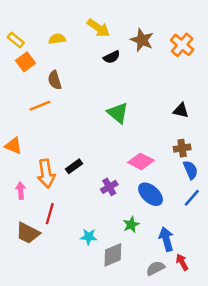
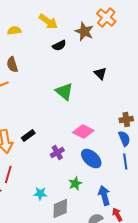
orange cross: (182, 45) -> (106, 18), moved
black triangle: (181, 110) -> (100, 74), moved, turned 32
brown cross: (182, 148) -> (126, 120), moved
blue line: (192, 198) -> (125, 162), turned -49

